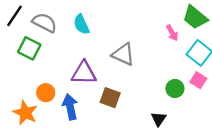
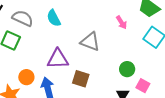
pink arrow: (172, 33) -> (121, 22), moved
pink square: (198, 80) -> (143, 86), moved
green circle: (175, 89) -> (127, 69), moved

